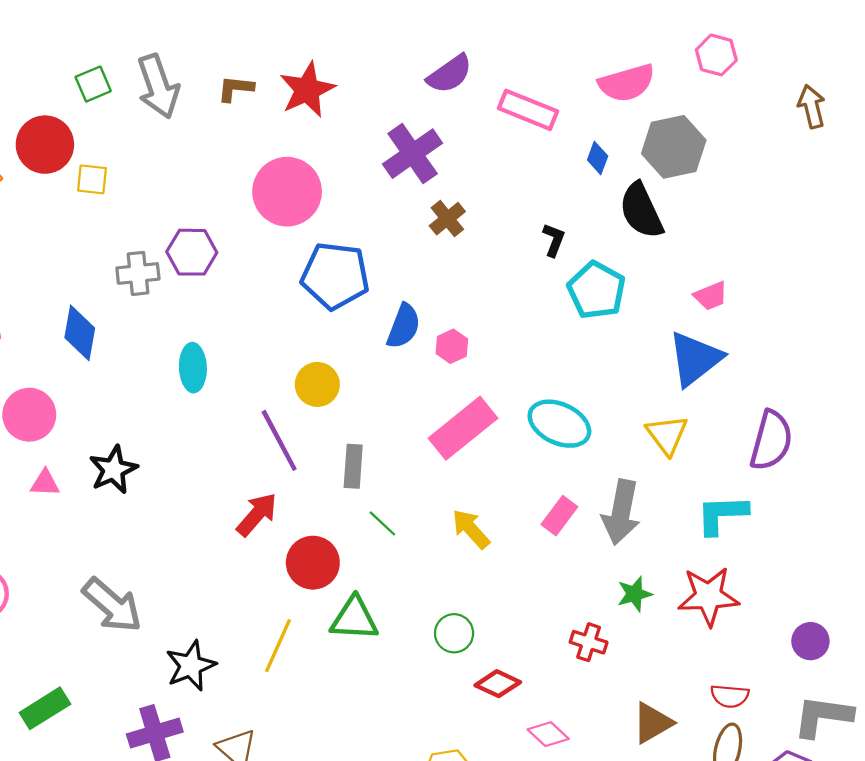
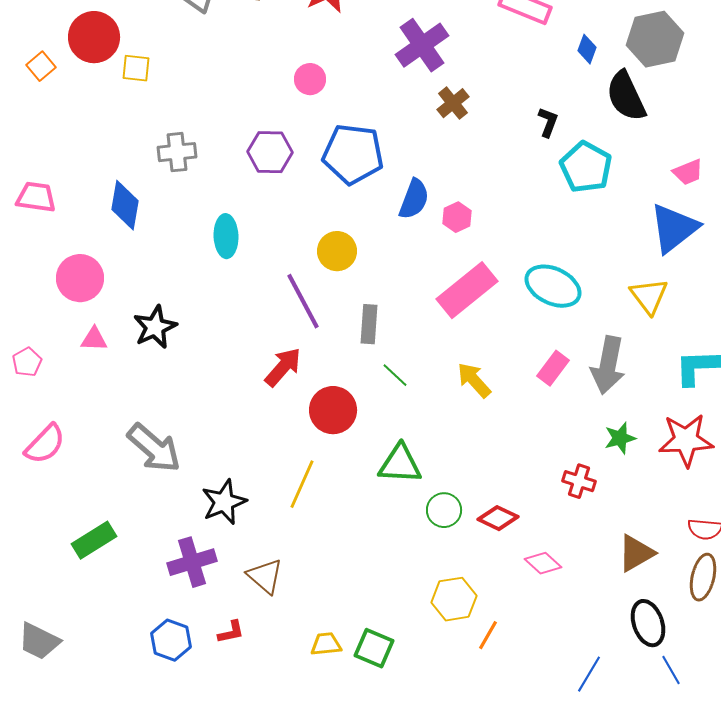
pink circle: (287, 192) -> (310, 79), size x0.5
purple hexagon: (192, 252) -> (270, 152), moved
green triangle: (354, 619) -> (400, 464), moved
green circle: (454, 633) -> (444, 510), moved

